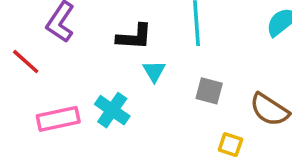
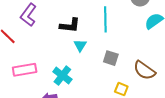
cyan cross: (112, 110) -> (62, 76), moved

